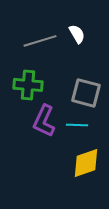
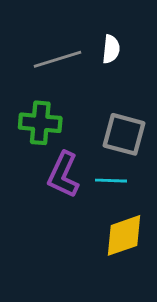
white semicircle: (77, 34) -> (111, 49), turned 36

